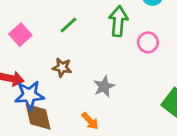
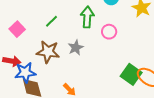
brown star: (62, 67) -> (48, 52), size x1.6
gray star: (104, 86) -> (76, 48), moved

